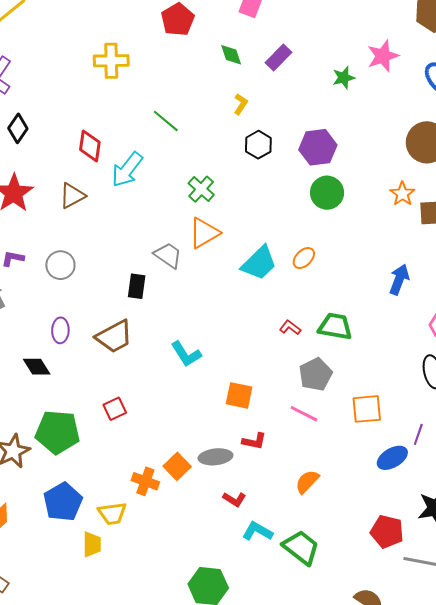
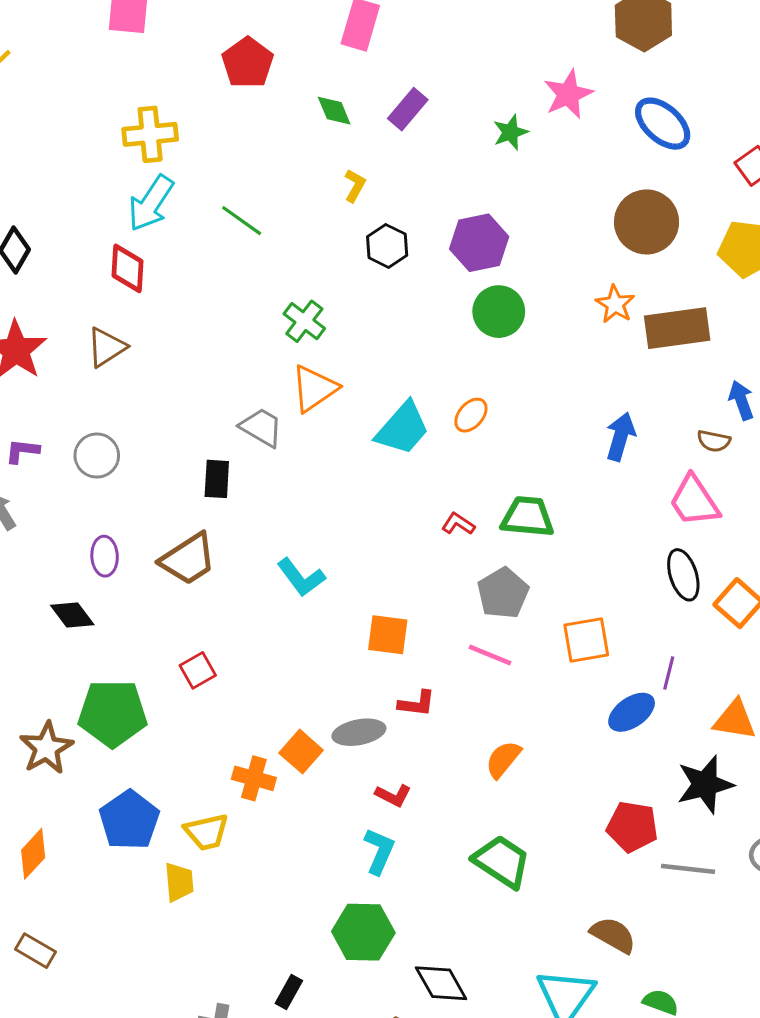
cyan arrow: (127, 170) -> (151, 203), moved
cyan L-shape: (257, 531) -> (379, 851), moved, turned 88

